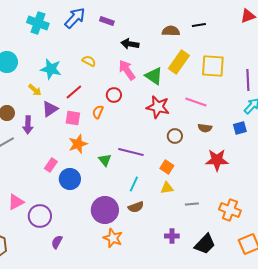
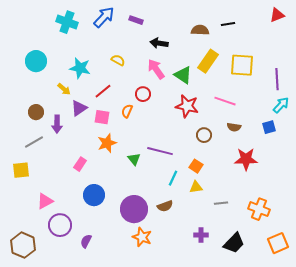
blue circle: (70, 179) -> (94, 195), moved
cyan line: (134, 184) -> (173, 178), moved
purple circle: (40, 216) -> (60, 225), moved

